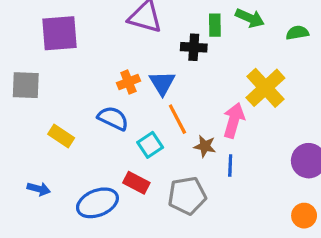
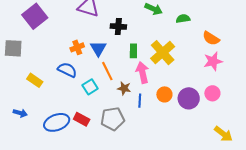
green rectangle: (215, 25) -> (133, 51), moved
purple square: (59, 33) -> (35, 16), turned -35
pink arrow: (234, 120) -> (142, 72), turned -30
red rectangle: (136, 183) -> (82, 119), moved
orange circle: (304, 216) -> (164, 94), moved

